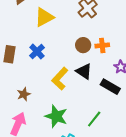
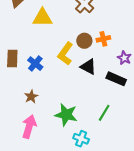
yellow triangle: (44, 17) -> (42, 18), turned 35
blue cross: (37, 52) -> (35, 64), moved
yellow L-shape: (60, 79) -> (65, 54), moved

